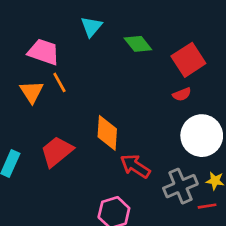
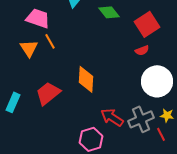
red arrow: (135, 166) -> (112, 117), moved
red line: (207, 206) -> (161, 134), turned 72

